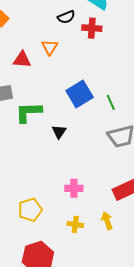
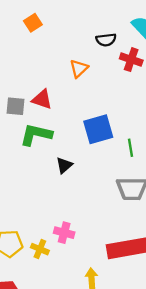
red triangle: (22, 60) -> (42, 99), moved
yellow cross: (75, 224) -> (40, 249), moved

